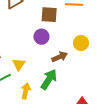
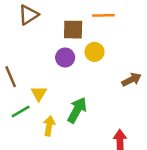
yellow circle: (81, 43) -> (94, 52), moved
brown arrow: (60, 57) -> (132, 80), moved

